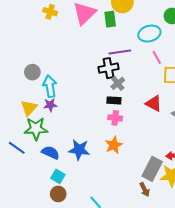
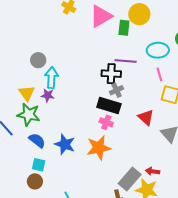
black rectangle: (114, 100) -> (109, 106), size x1.6
yellow triangle: (29, 108) -> (27, 93), turned -30
orange star: (114, 145) -> (99, 148), size x1.4
cyan square: (58, 176) -> (39, 165), turned -32

